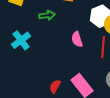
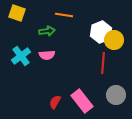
pink semicircle: (77, 39) -> (47, 55), moved, turned -77

